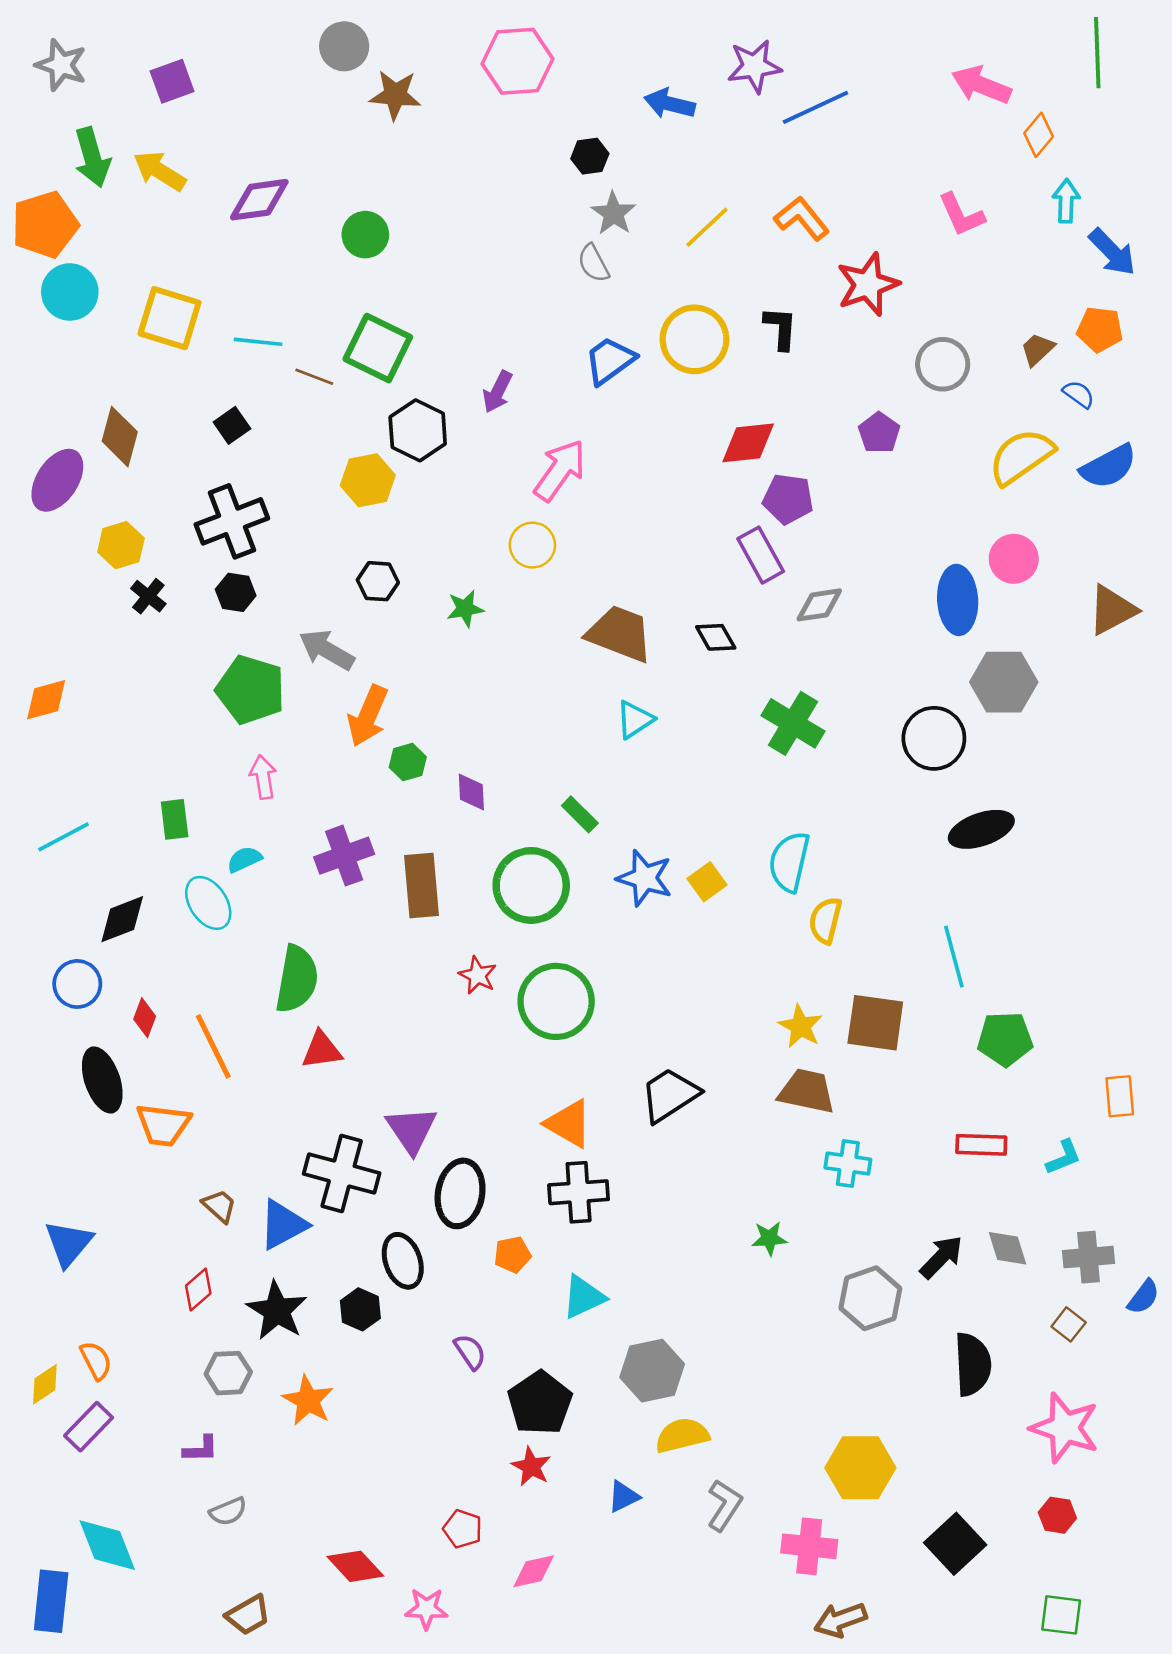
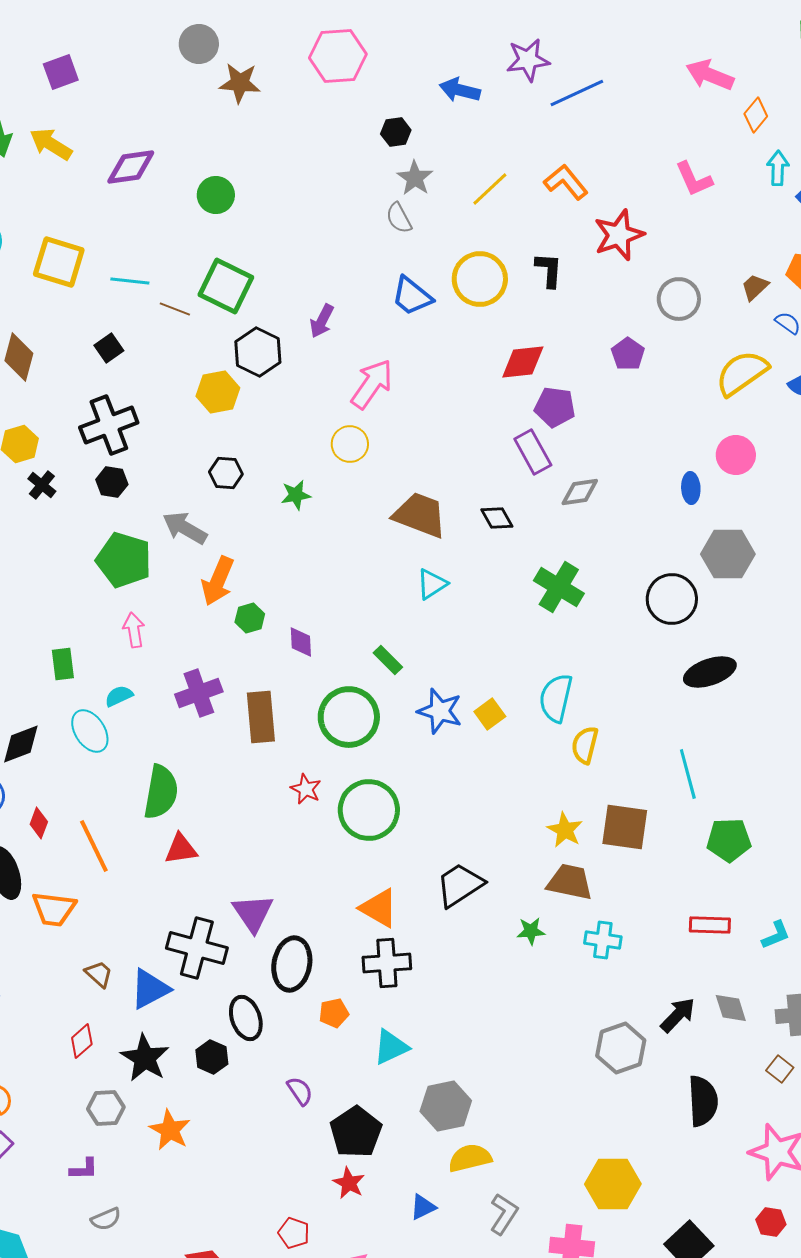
blue trapezoid: (610, 361) -> (412, 296), turned -105
blue ellipse: (958, 600) -> (691, 488), size x0.6
green star: (769, 1238) -> (531, 931), moved

